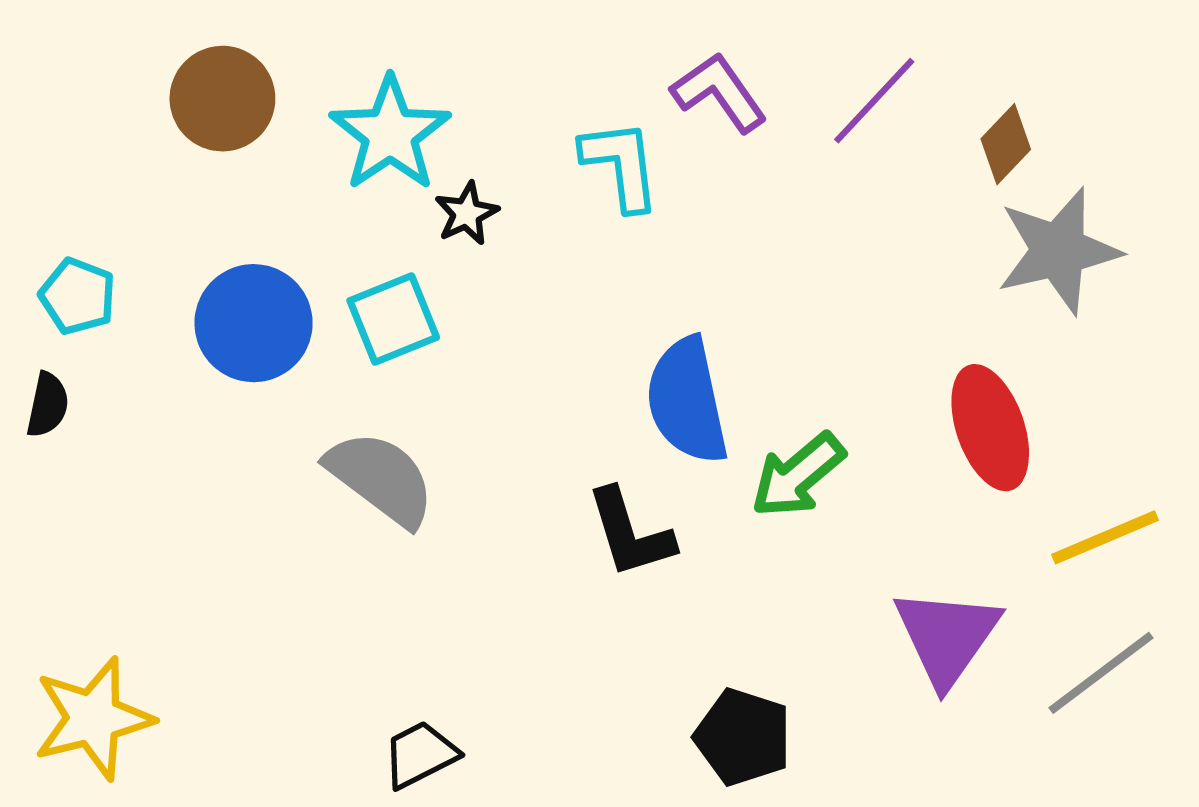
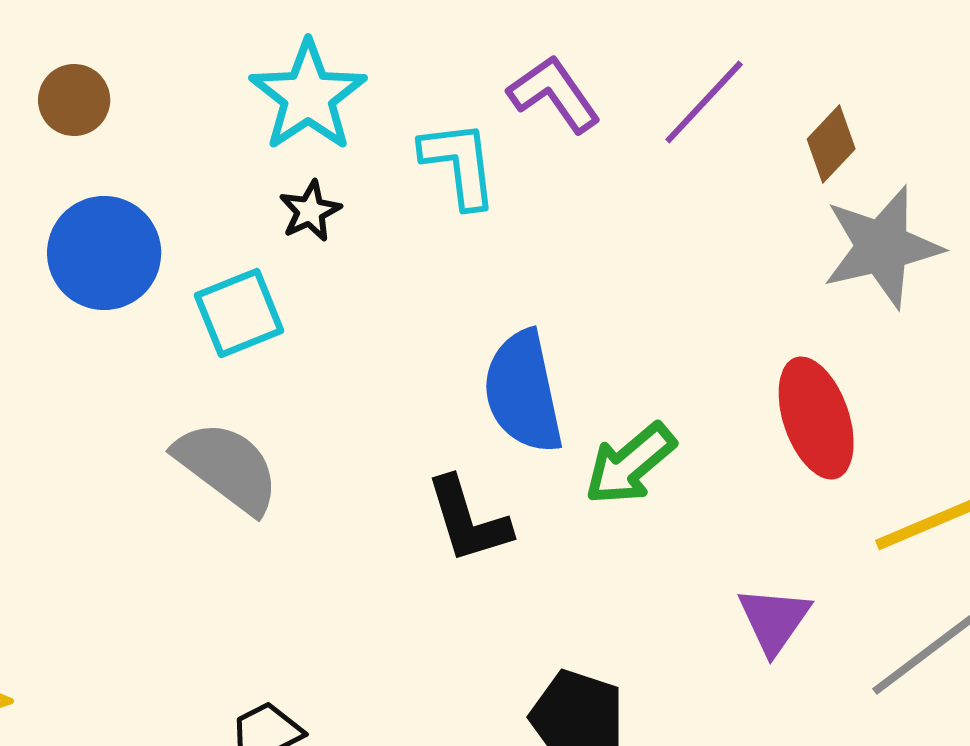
brown circle: (222, 99) -> (74, 100), size x0.7
cyan star: (390, 134) -> (308, 96), moved
blue circle: (254, 323) -> (104, 253), moved
purple triangle: (947, 637) -> (774, 620), size x0.7

